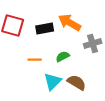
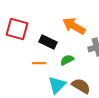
black rectangle: (45, 28) -> (48, 42), moved, turned 36

